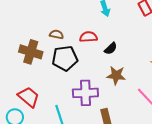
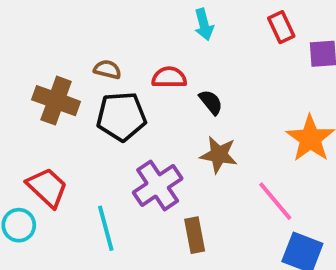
black semicircle: (111, 48) -> (211, 102), turned -88
purple cross: (85, 93) -> (158, 185), turned -35

